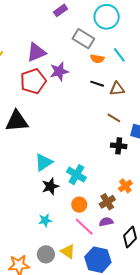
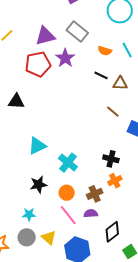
gray rectangle: (83, 39) -> (77, 32), moved
purple star: (59, 71) -> (65, 58), turned -30
black triangle: (17, 121) -> (16, 101), size x0.7
black cross: (119, 146) -> (111, 159), moved
black star: (50, 186) -> (38, 185), moved
cyan star: (45, 220) -> (29, 214), moved

